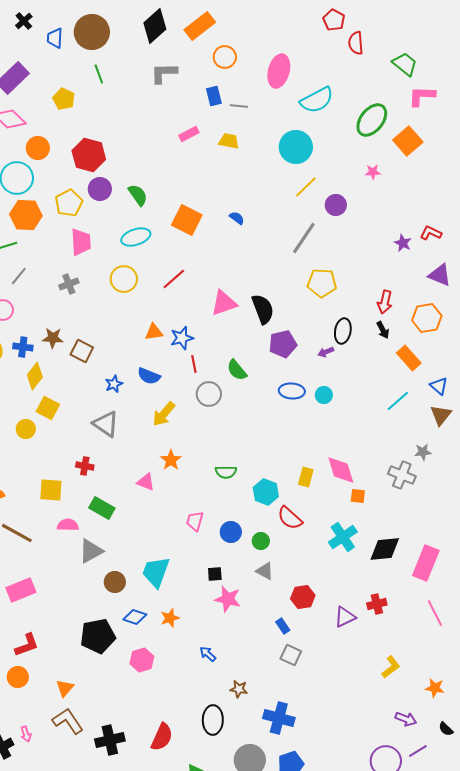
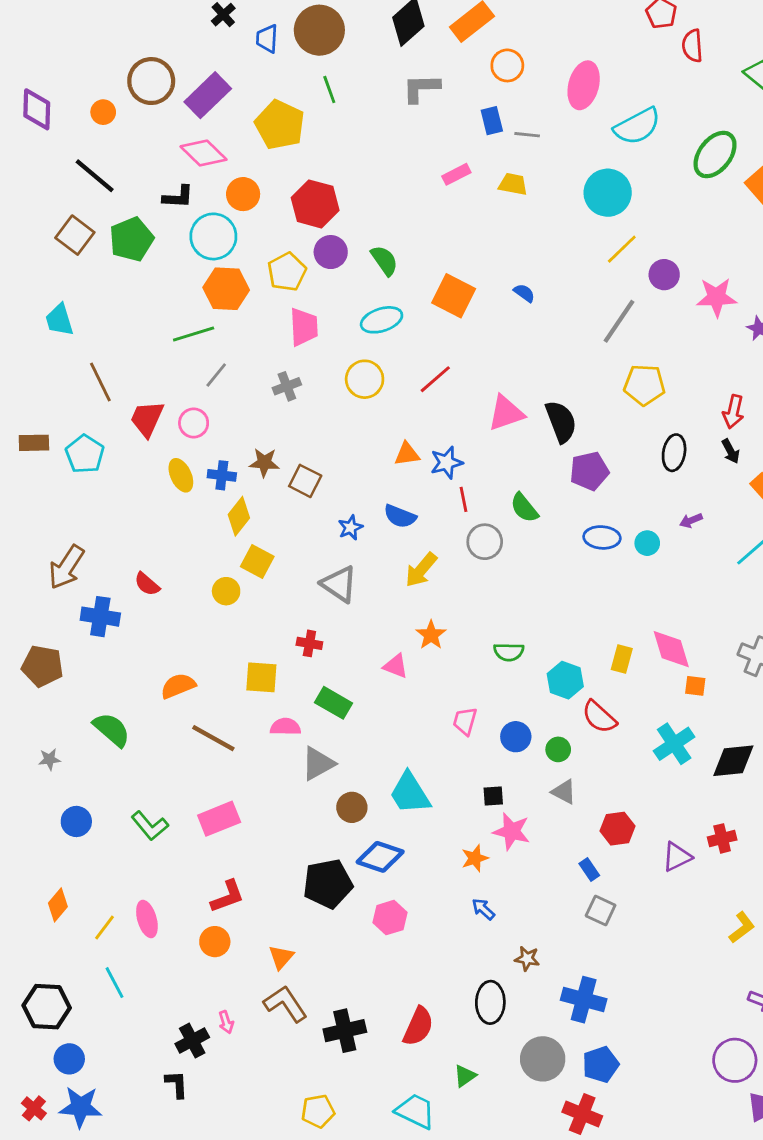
yellow pentagon: (64, 99) -> (280, 125), size x1.6
pink star: (373, 172) -> (716, 297), moved, size x1.8
purple arrow: (326, 352) -> (691, 520), moved
cyan trapezoid: (156, 572) -> (410, 793), turned -52
blue diamond: (135, 617) -> (380, 857), size x1.4
orange star: (170, 618) -> (475, 858), moved

